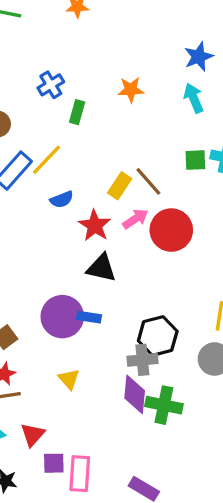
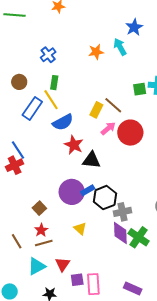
cyan arrow: (194, 98) -> (120, 47), moved
green rectangle: (77, 112) -> (54, 83), moved
yellow line: (46, 160) -> (51, 100), turned -70
blue semicircle: (62, 199) -> (63, 122), size x1.5
red star: (95, 226) -> (74, 145), moved
blue rectangle: (89, 317) -> (88, 190), turned -32
black hexagon: (158, 336) -> (105, 198), moved
green cross: (164, 405) -> (139, 237), turned 30

